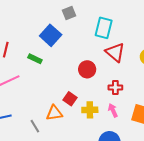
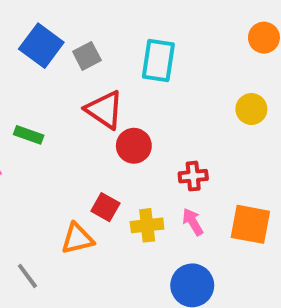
gray square: (69, 13) -> (87, 56), moved
blue square: (51, 35) -> (41, 46), moved
red triangle: (115, 52) -> (104, 110), moved
gray line: (35, 126) -> (27, 276), moved

